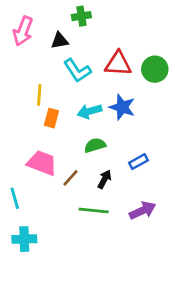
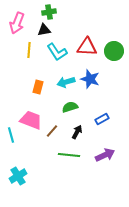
green cross: (81, 16) -> (49, 12), moved
yellow line: (39, 95) -> (29, 50), moved
cyan line: (15, 198) -> (11, 135), moved
cyan cross: (24, 239) -> (18, 176), turned -30

